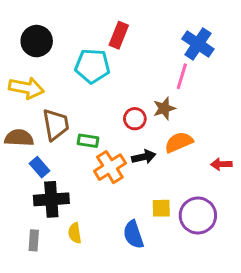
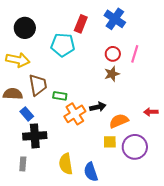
blue cross: (198, 44) -> (115, 19), moved
pink line: (182, 76) -> (135, 54), moved
red circle: (135, 119) -> (113, 54), moved
orange semicircle: (179, 142) -> (119, 121), moved
yellow semicircle: (75, 233) -> (66, 164), moved, size x1.5
blue semicircle: (133, 235) -> (91, 172), moved

